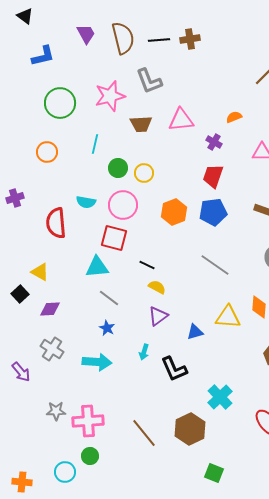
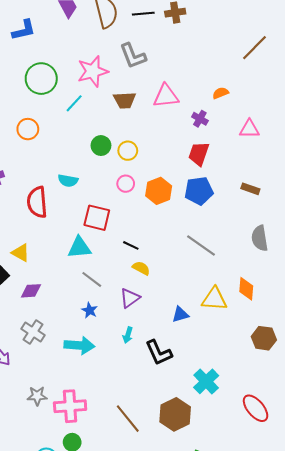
cyan line: (95, 144) -> (74, 103), moved, turned 30
pink circle: (123, 205) -> (126, 184), moved, size x0.6
purple triangle: (158, 316) -> (130, 298), moved

